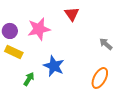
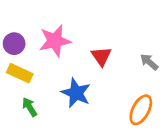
red triangle: (72, 14) -> (101, 56), moved
green arrow: (29, 79) -> (30, 107), moved, turned -64

